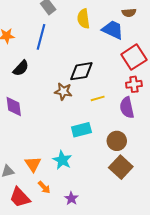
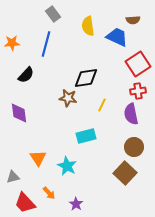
yellow line: (98, 98) -> (102, 105), turned -48
brown circle: (117, 141) -> (134, 147), moved
orange triangle: (33, 164) -> (38, 158), moved

